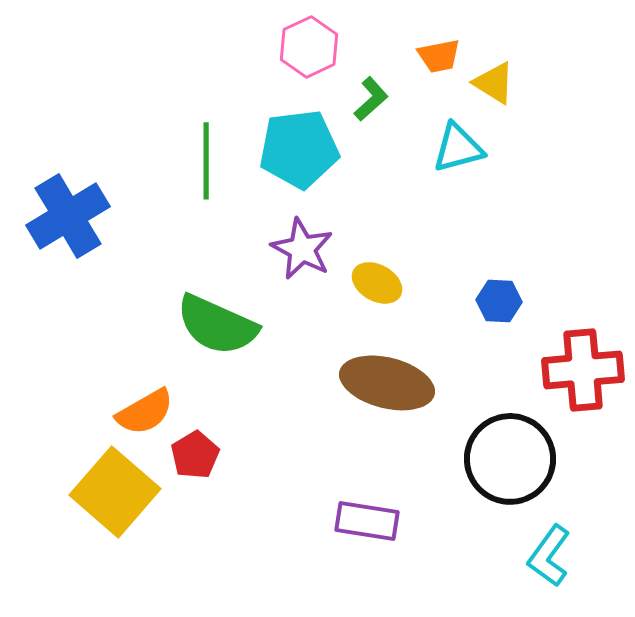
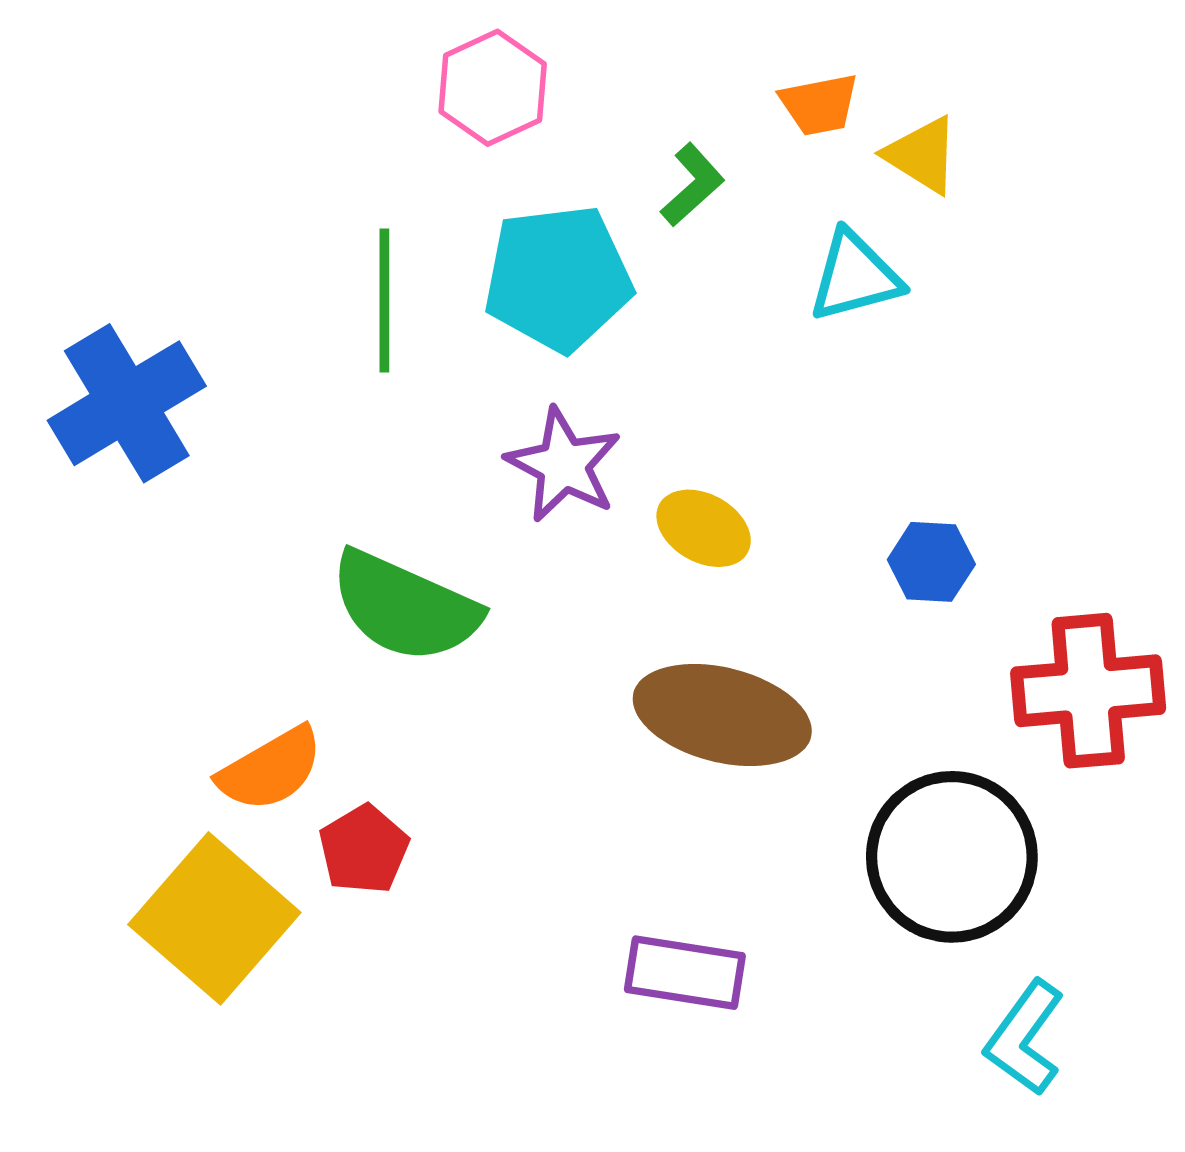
pink hexagon: (309, 47) -> (493, 88), moved

